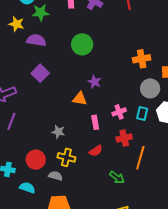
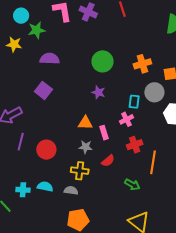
purple semicircle: (36, 40) -> (50, 59), moved
green circle: (82, 44) -> (103, 61), moved
orange triangle: (80, 99) -> (85, 123), moved
cyan rectangle: (142, 114) -> (134, 102), moved
gray star: (58, 132) -> (86, 147), moved
red circle: (36, 160) -> (46, 150), moved
cyan semicircle: (27, 188) -> (45, 187), moved

